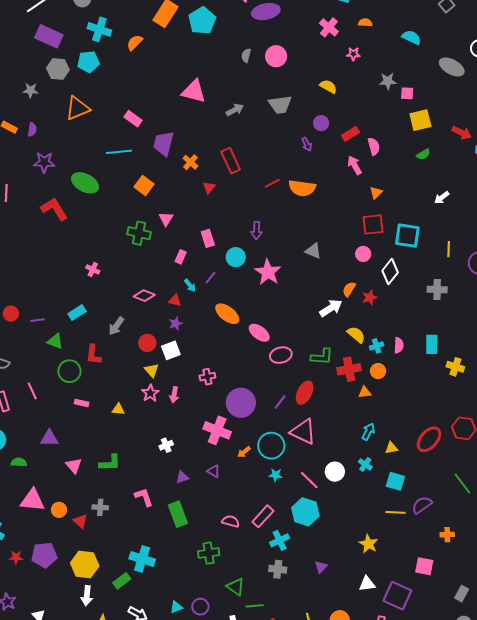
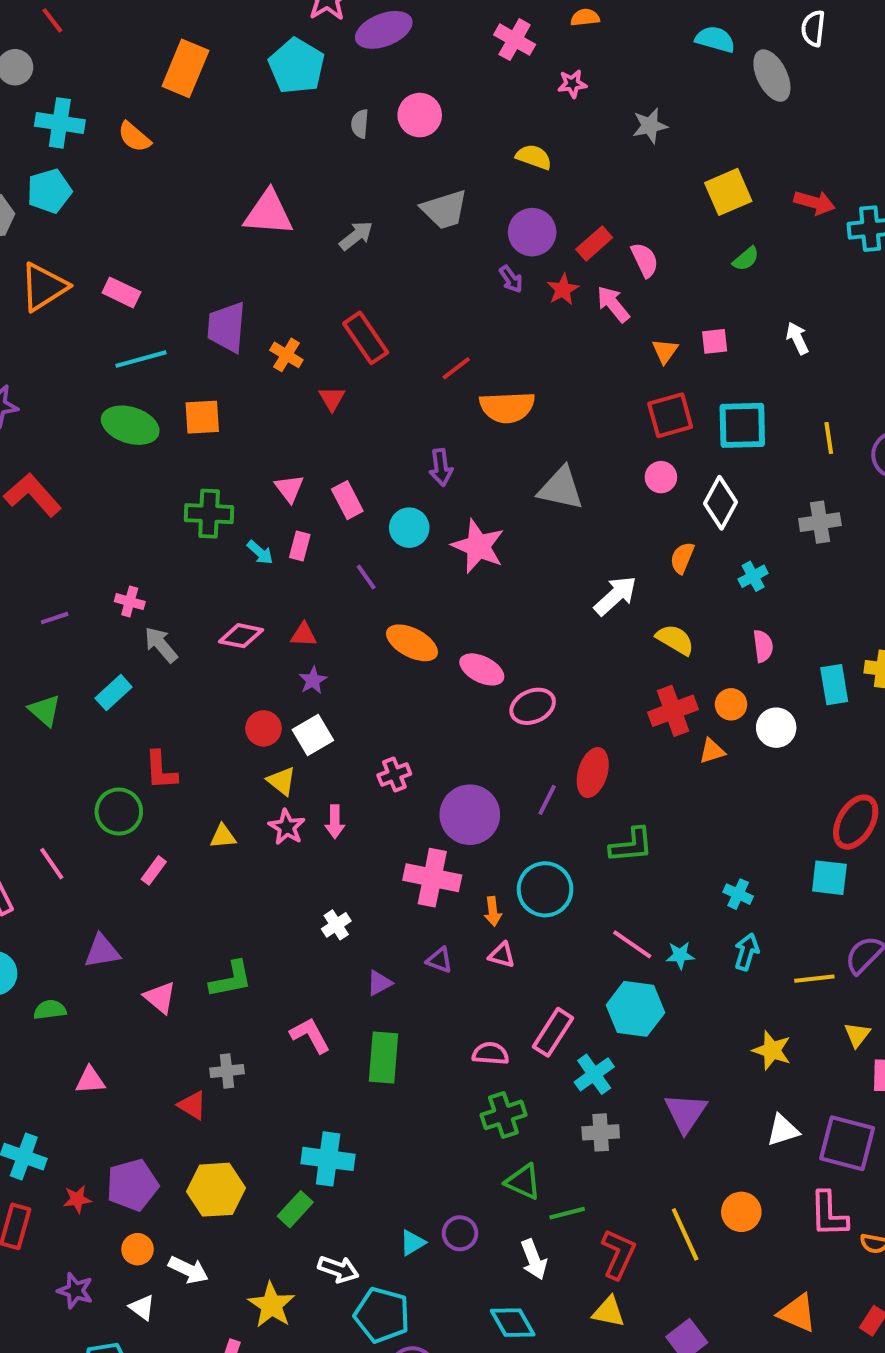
cyan pentagon: (202, 21) -> (297, 66), moved
cyan semicircle: (411, 37) -> (715, 39), moved
orange semicircle: (135, 43) -> (134, 137), turned -84
gray ellipse: (452, 67) -> (772, 76), turned 45
pink square: (407, 93) -> (715, 341), moved
pink rectangle: (133, 119) -> (121, 292), moved
purple circle: (321, 123) -> (532, 232), size x1.5
green ellipse: (85, 183) -> (130, 425), moved
orange square: (144, 185) -> (202, 417), turned -30
orange semicircle: (302, 188) -> (507, 407), moved
white arrow: (442, 198) -> (797, 338), turned 112
pink triangle: (166, 219) -> (289, 488), moved
gray triangle: (313, 251) -> (561, 488), size x1.4
purple line: (210, 278) -> (366, 577), turned -64
cyan arrow: (190, 285) -> (260, 552), moved
orange semicircle: (349, 289) -> (682, 558), moved
red star: (370, 297) -> (563, 289), moved
purple line: (38, 320) -> (55, 618), moved
gray arrow: (116, 326) -> (161, 645), moved, turned 114
green triangle: (55, 341) -> (45, 710), moved, turned 30
cyan rectangle: (432, 344) -> (834, 685), moved
cyan cross: (377, 346) -> (753, 576), moved
green L-shape: (322, 357) -> (631, 845), moved
pink rectangle: (82, 403) -> (154, 870), turned -56
yellow triangle: (118, 409) -> (223, 836), moved
pink triangle: (303, 432) -> (502, 955), moved, size x0.5
cyan arrow: (368, 432) -> (747, 952), moved
yellow triangle: (391, 448) -> (857, 1035), moved, turned -32
orange arrow: (244, 452) -> (493, 911), turned -48
white circle: (335, 472) -> (776, 728), moved
cyan star: (276, 475) -> (680, 955), moved
cyan square: (395, 481) -> (829, 878), moved
pink triangle: (33, 500) -> (90, 1080), size x0.6
orange circle: (59, 510) -> (138, 1249), moved
green rectangle: (178, 514) -> (384, 1057), turned 35
green cross: (209, 553) -> (503, 1115), moved
purple triangle: (321, 567) -> (686, 1113), size x1.6
white arrow: (87, 596) -> (188, 1270), moved, turned -60

